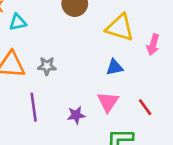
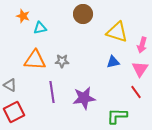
pink triangle: (108, 102) -> (140, 69), moved
purple star: (76, 115) -> (84, 98), size x1.6

